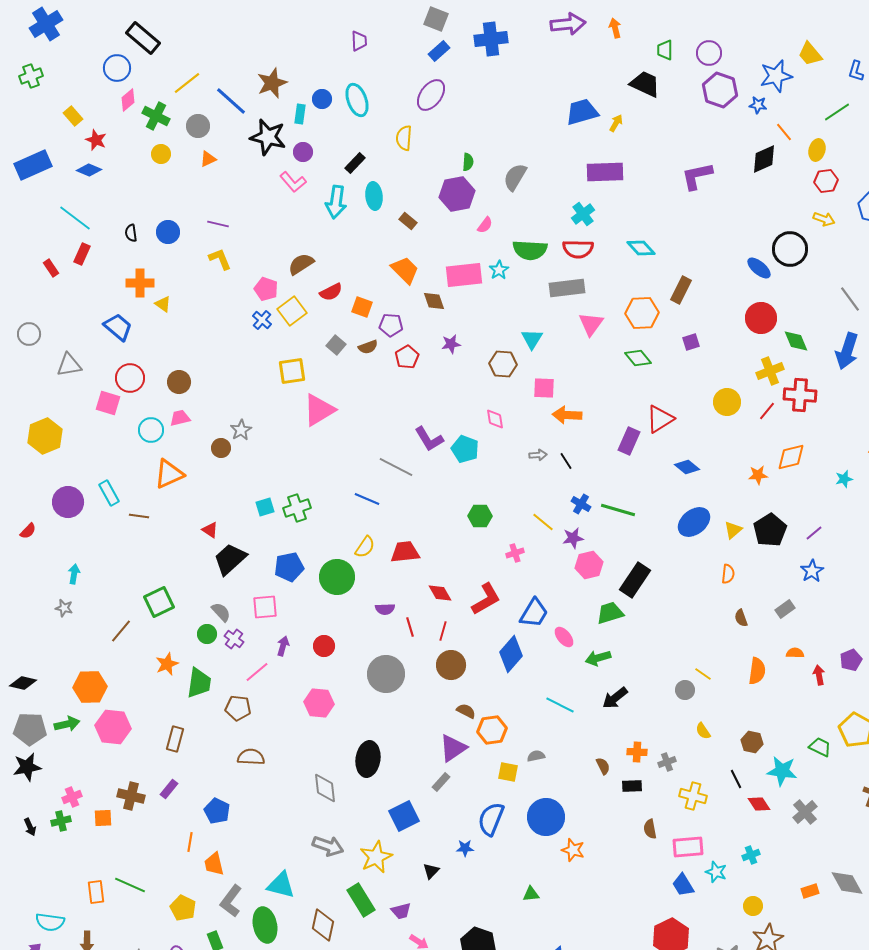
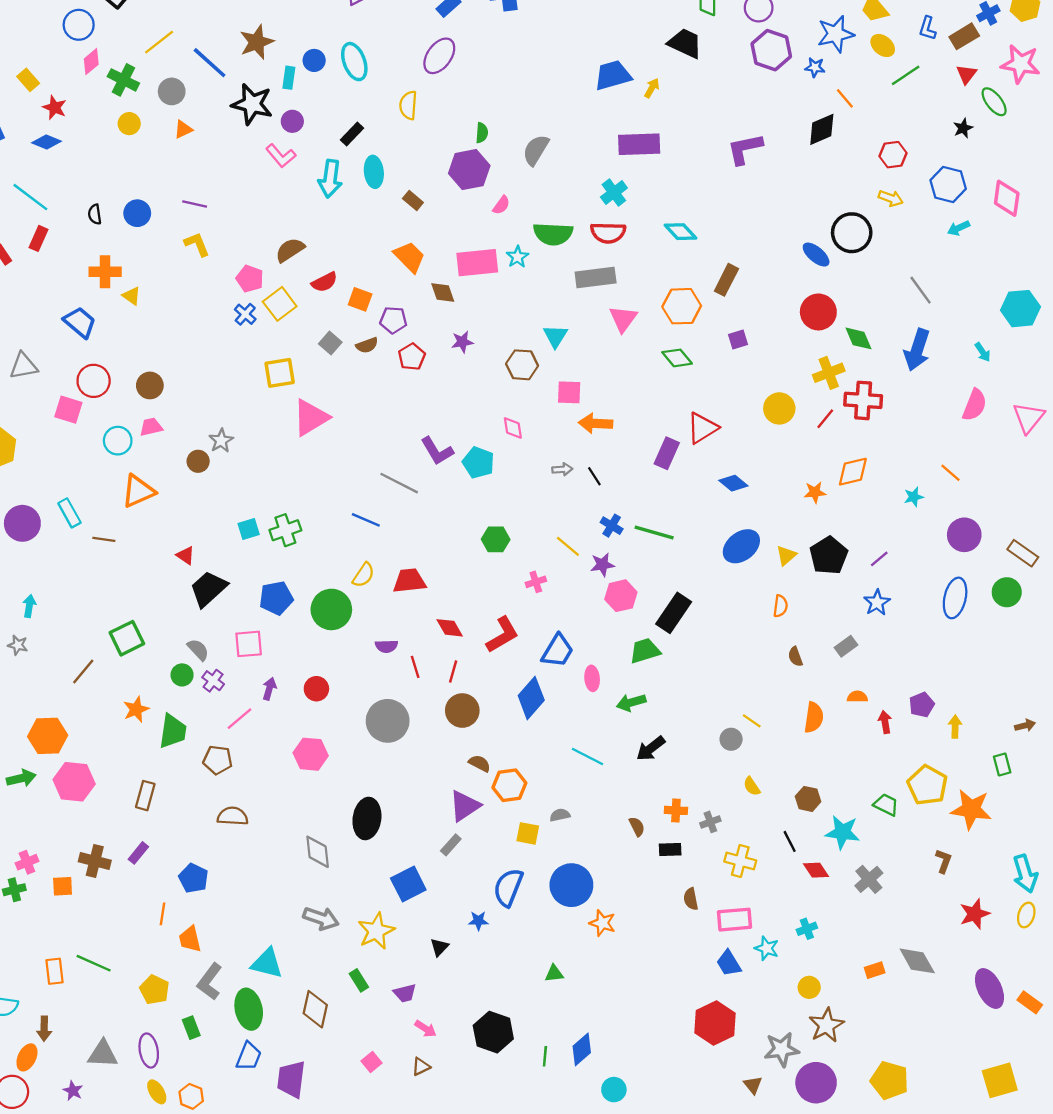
yellow ellipse: (817, 150) -> (883, 45), moved, turned -65
pink ellipse: (564, 637) -> (592, 678), turned 35
green rectangle: (361, 900) -> (359, 980), size x0.6

